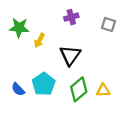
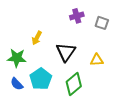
purple cross: (71, 17) -> (77, 16), moved
green star: (19, 28) -> (17, 58), moved
yellow triangle: (103, 90) -> (97, 60), moved

